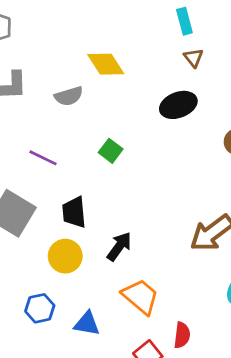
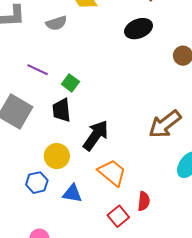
green square: (111, 151) -> (70, 83), moved
black arrow: (119, 246) -> (96, 135), size x1.4
yellow circle: (65, 256) -> (57, 156), moved

